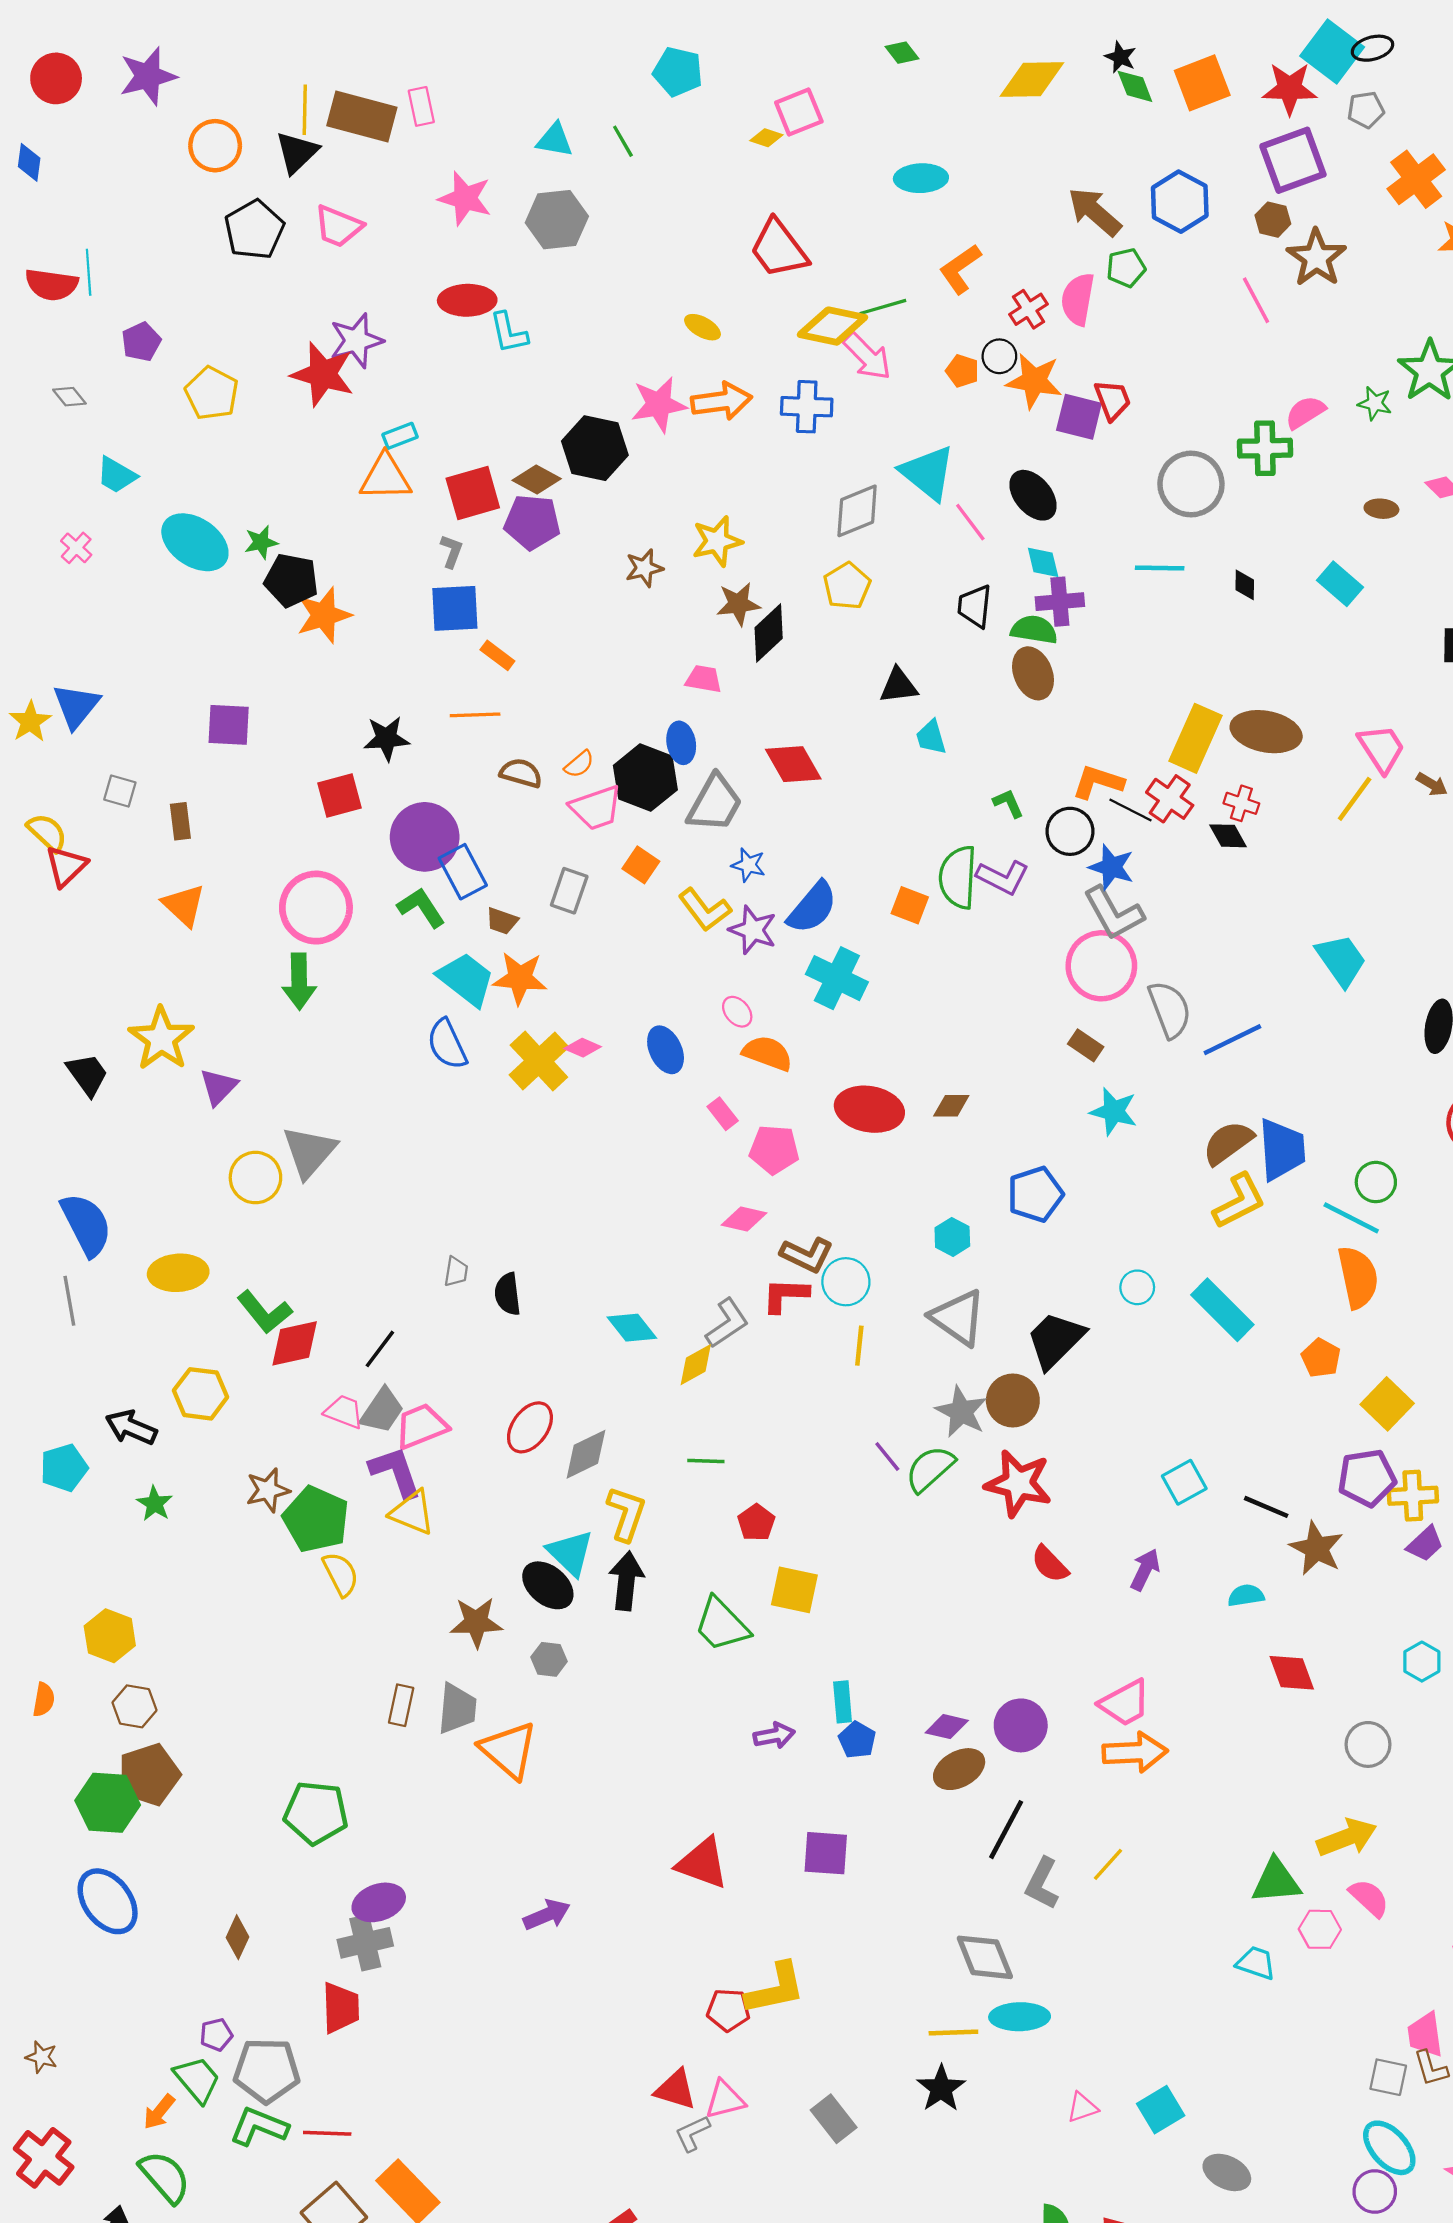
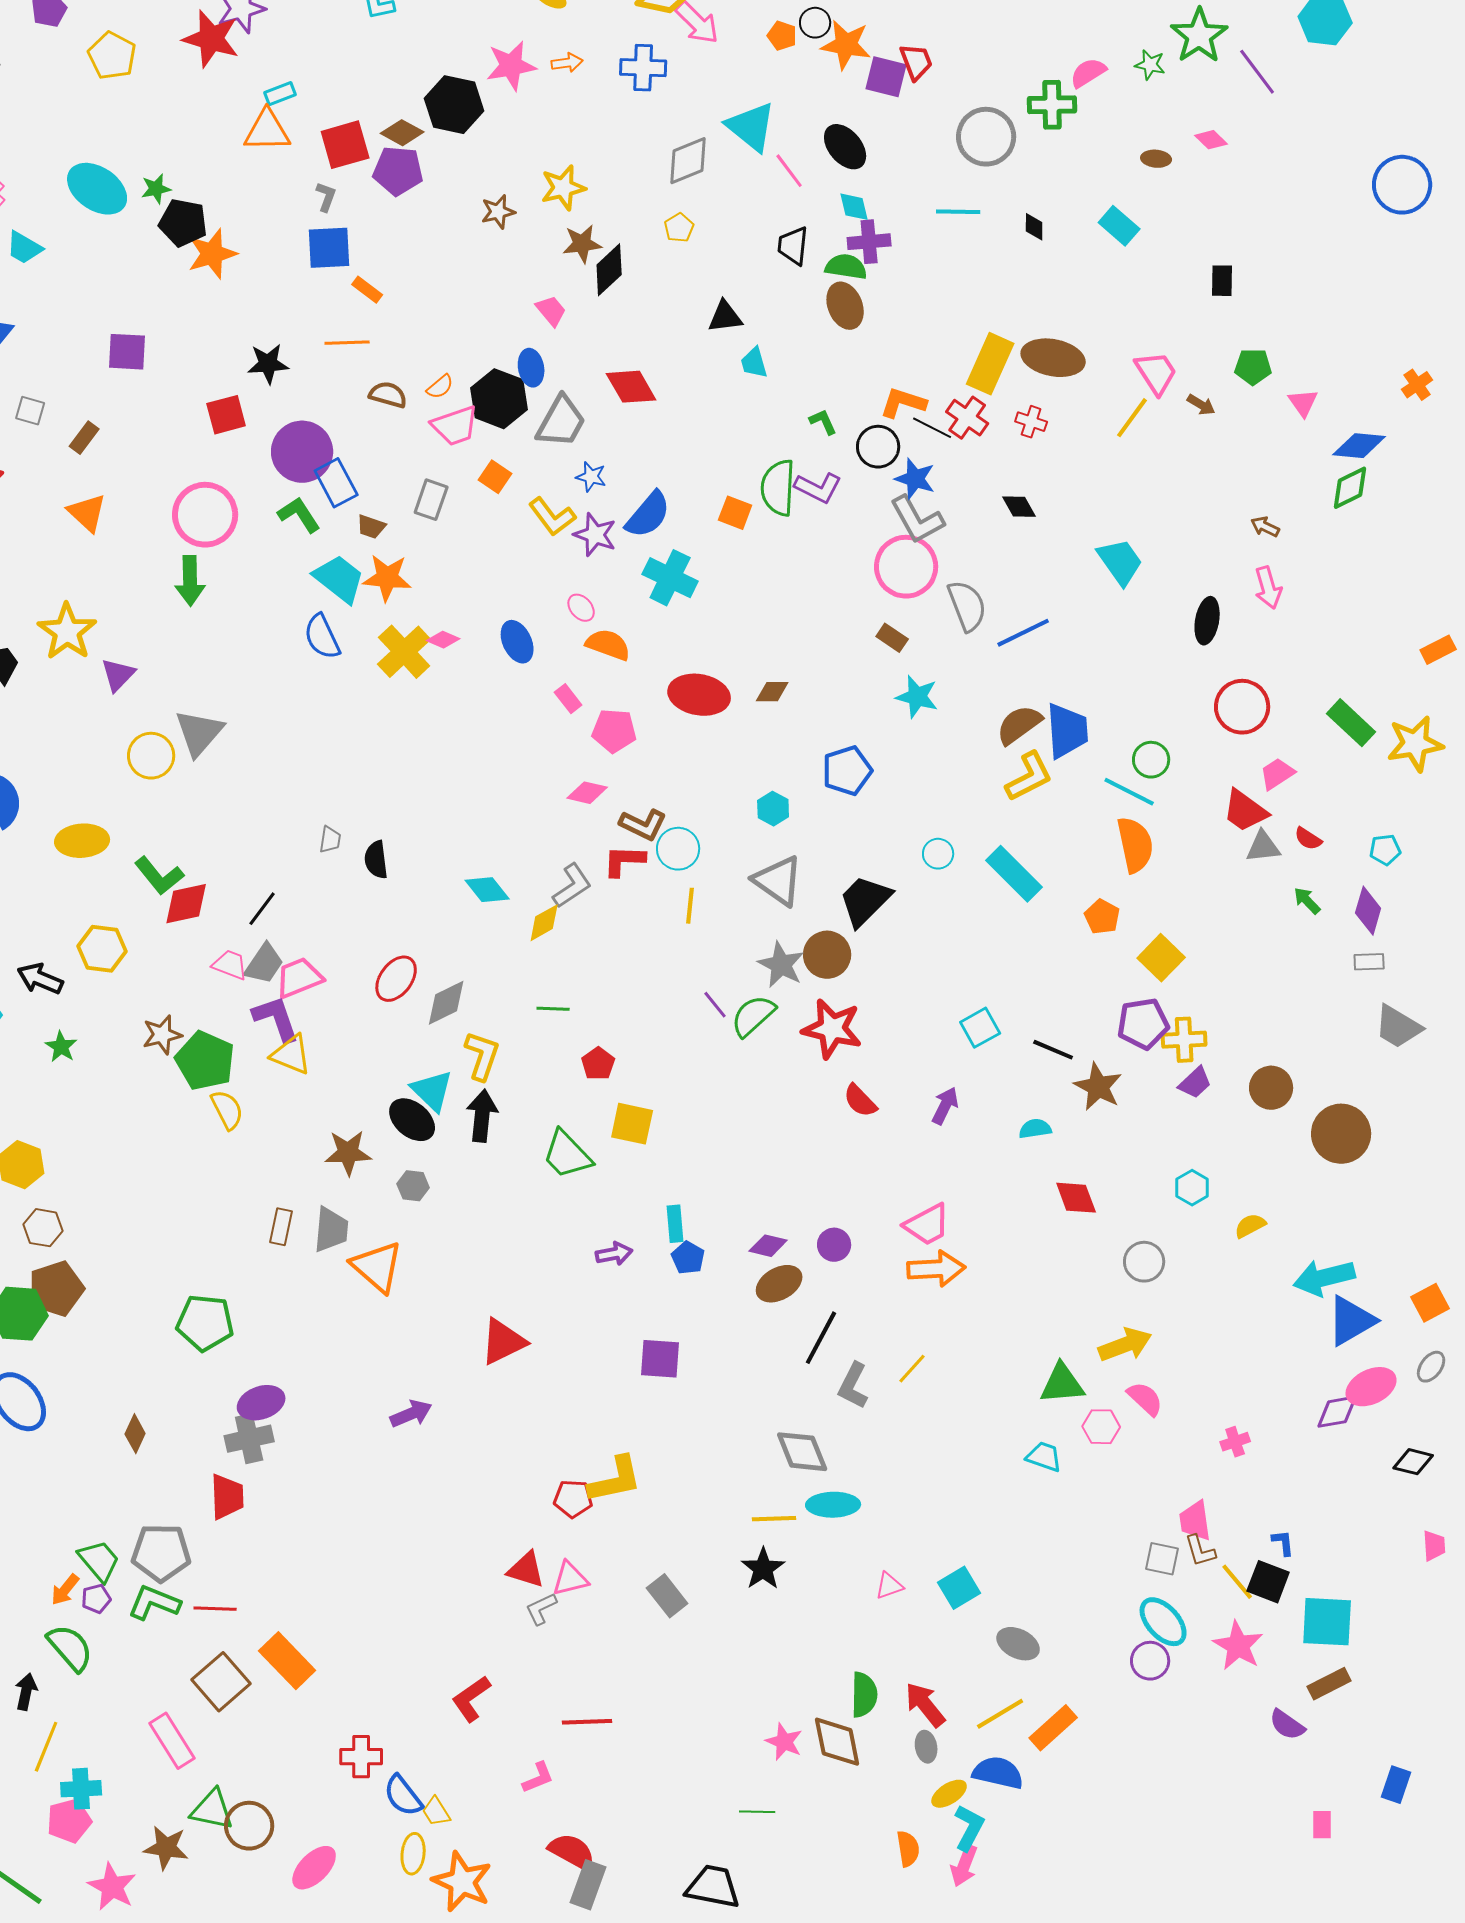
orange arrow: (722, 401) -> (567, 63), size x0.6
cyan trapezoid: (117, 475) -> (24, 248), moved
yellow pentagon: (847, 586) -> (679, 228), size x0.7
pink trapezoid: (704, 679) -> (551, 311), turned 40
brown rectangle: (180, 821) -> (84, 438), turned 44
black diamond: (1228, 836) -> (1019, 507), moved
purple circle: (1021, 1725) -> (834, 1245), size x0.7
red triangle: (702, 1863) -> (503, 1342), moved, turned -46
purple pentagon: (216, 2035) -> (96, 1599), moved

